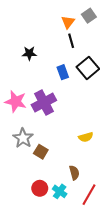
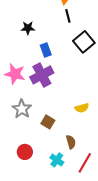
blue rectangle: (63, 72) -> (46, 50), moved
brown square: (41, 152) -> (48, 122), moved
red circle: (40, 188) -> (25, 152), moved

